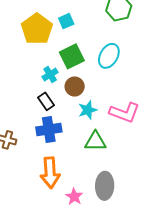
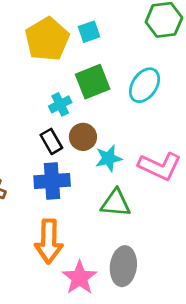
brown circle: (75, 86) -> (83, 137), moved
pink star: (74, 197) -> (80, 278), size x1.4

